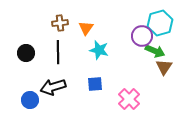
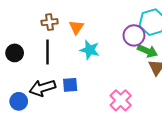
blue square: (95, 84) -> (70, 85), moved

